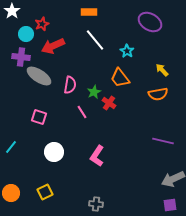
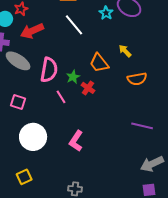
cyan star: (127, 51) -> (106, 13), moved
yellow arrow: (162, 70) -> (125, 51), moved
pink semicircle: (70, 85) -> (49, 70), size x1.4
white circle: (54, 152) -> (33, 137), size x1.4

